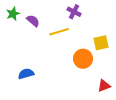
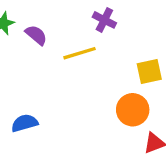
orange circle: (83, 59) -> (133, 110), moved

